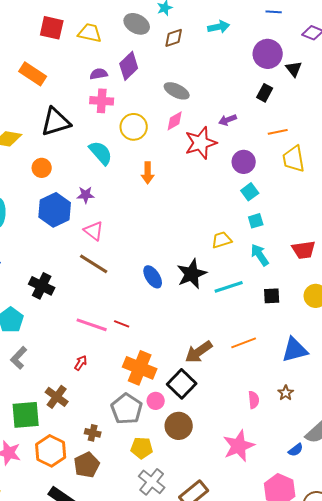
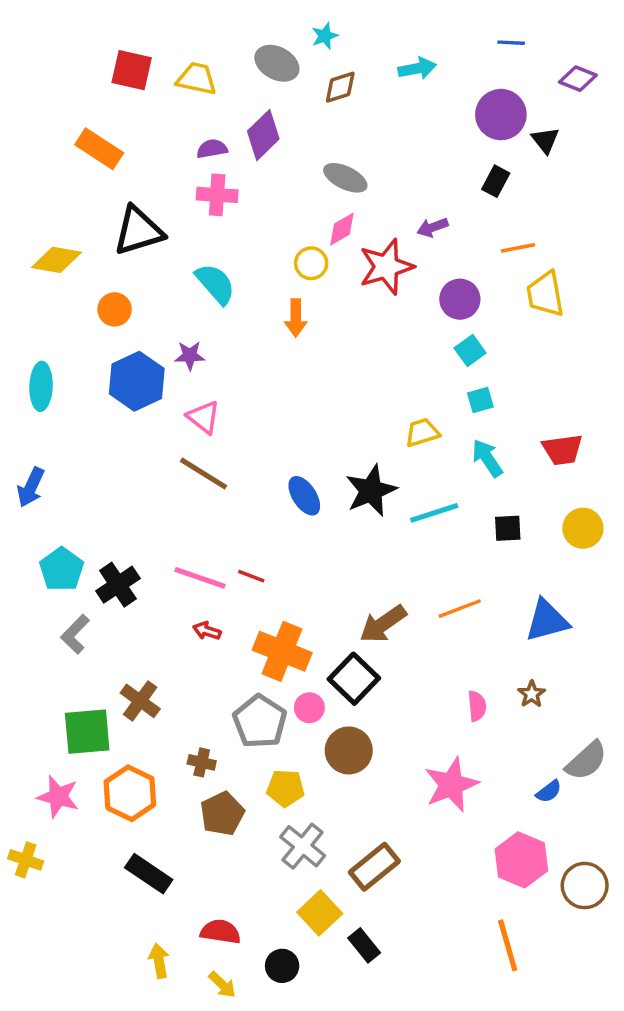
yellow circle: (134, 127) -> (311, 263), moved, size x0.7
black cross: (42, 286) -> (118, 585), moved, turned 30
red arrow: (81, 363) -> (207, 631), moved, turned -105
brown pentagon: (87, 465) -> (222, 814), moved

